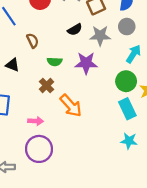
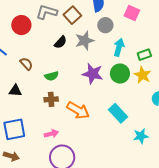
purple star: (86, 63) -> (93, 74), moved, turned 30
brown cross: (47, 85) -> (51, 99), turned -32
cyan rectangle: (127, 109) -> (118, 113), moved
cyan star: (129, 141) -> (141, 136), moved

